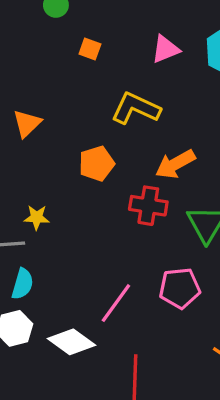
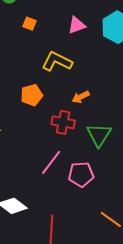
orange arrow: (175, 164) -> (81, 97), size x0.7
pink line: (116, 303) -> (51, 162), moved

